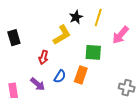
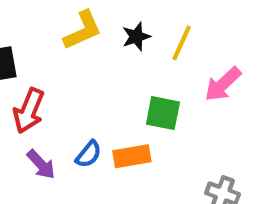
yellow L-shape: (62, 35) -> (83, 30), moved
red arrow: (43, 57) -> (29, 111), moved, size x1.5
orange rectangle: (81, 75) -> (132, 156), turned 54

